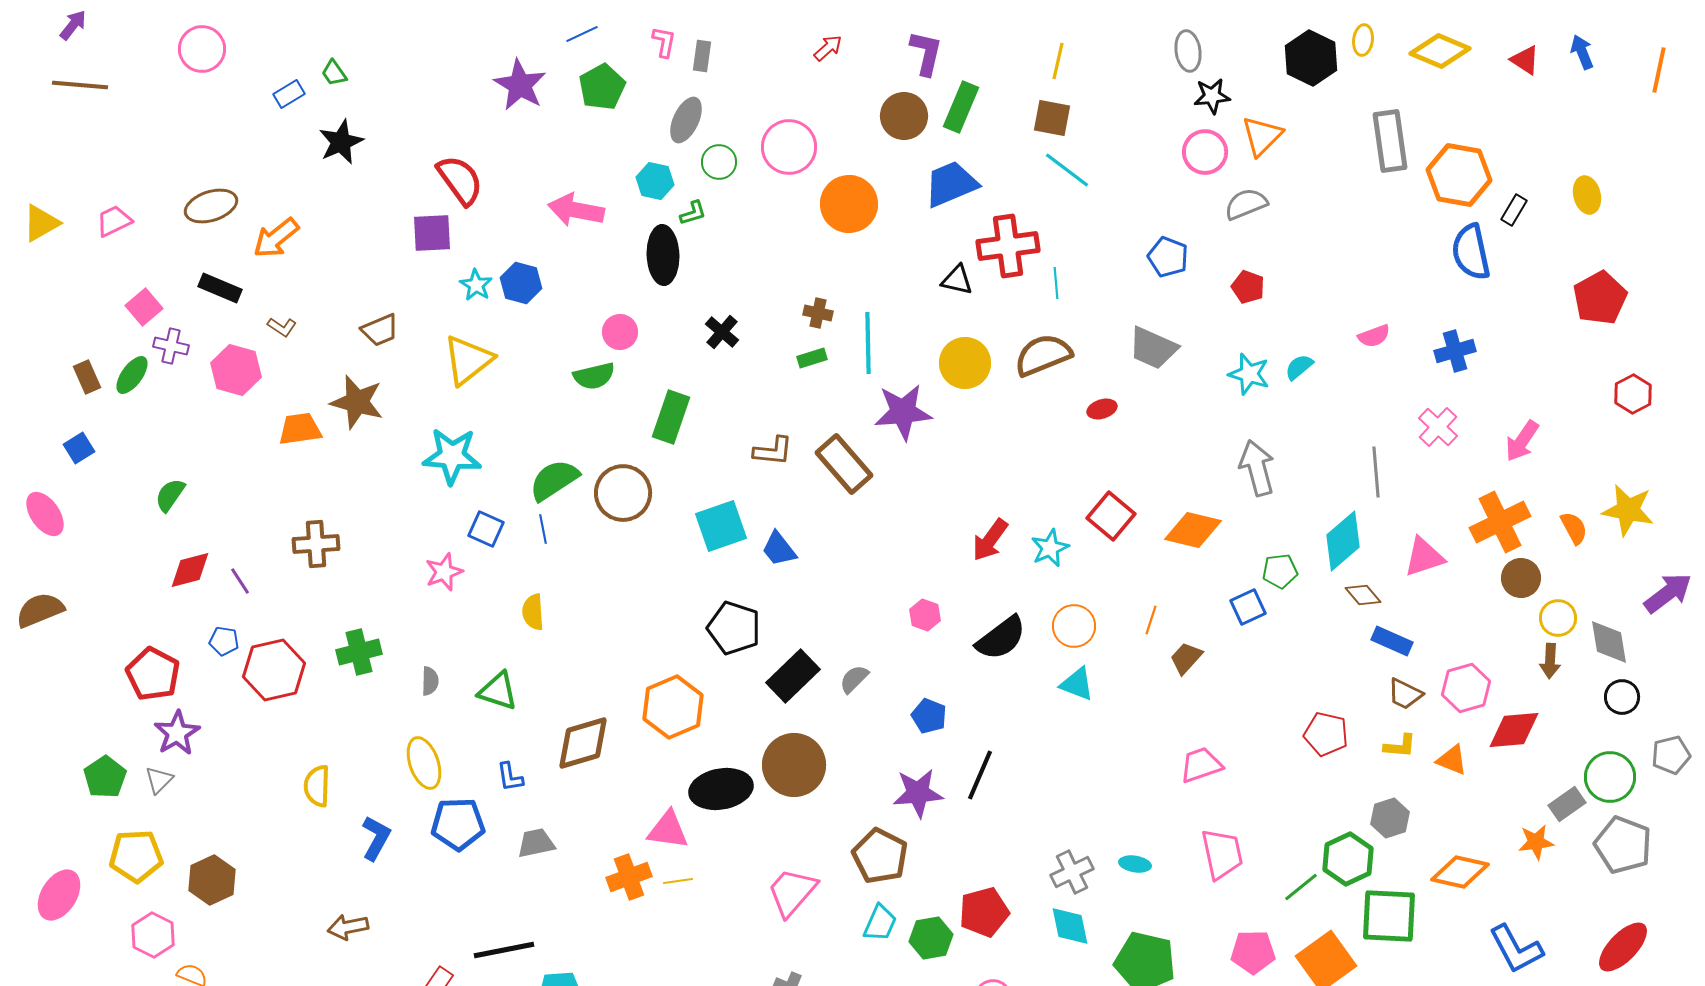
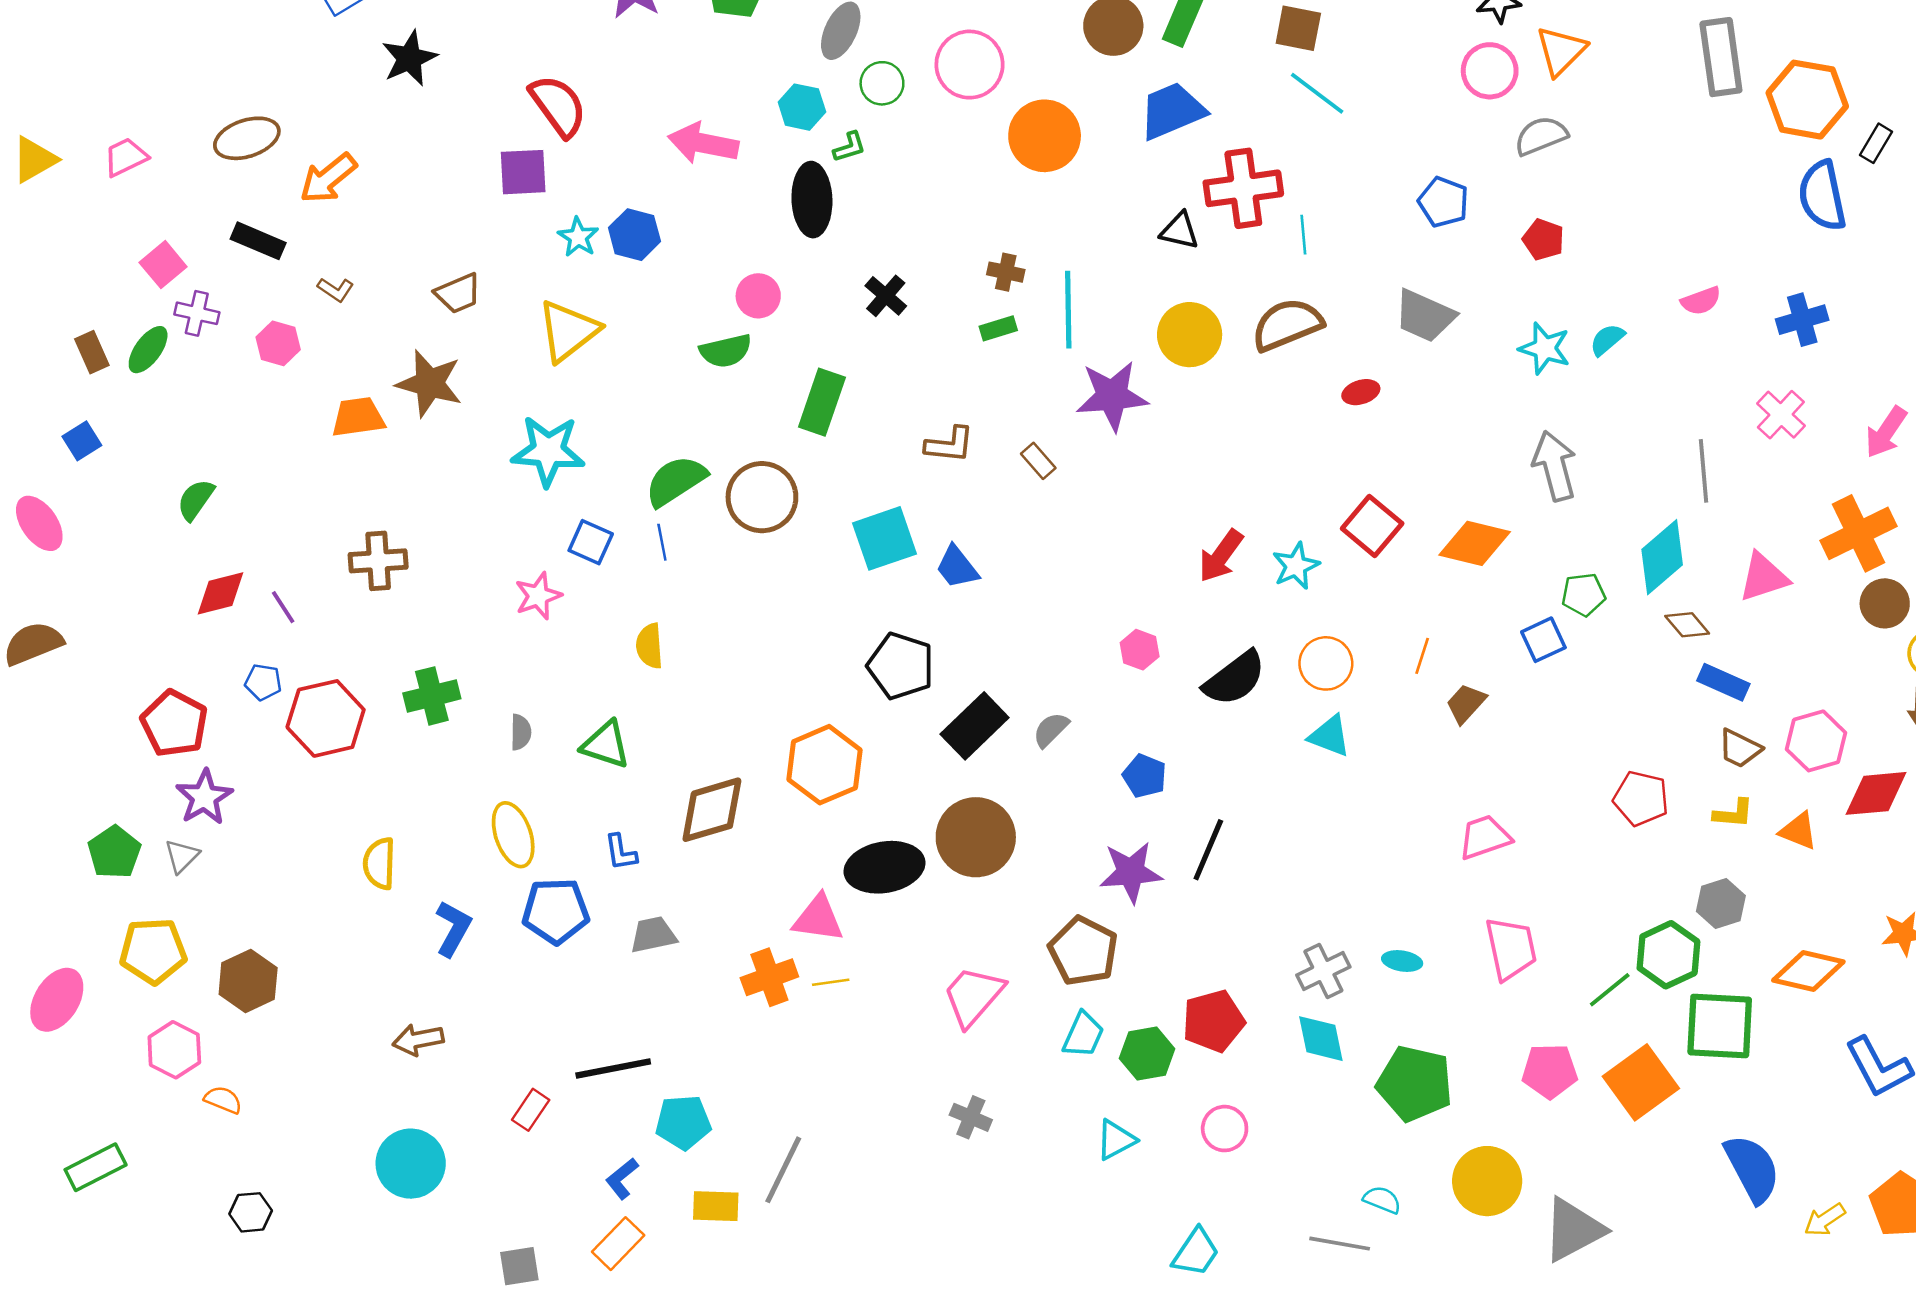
pink hexagon: (236, 370) -> (278, 343), size x0.7
brown rectangle: (844, 464) -> (1038, 461), size x0.5

